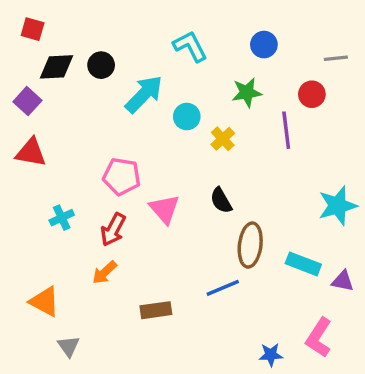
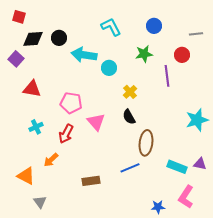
cyan arrow: (144, 94) -> (84, 55), turned -125
yellow cross: (223, 139) -> (130, 92), moved
red triangle: (31, 153) -> (32, 89), moved
cyan rectangle: (303, 264) -> (177, 167), moved
orange arrow: (105, 272) -> (51, 160), moved

